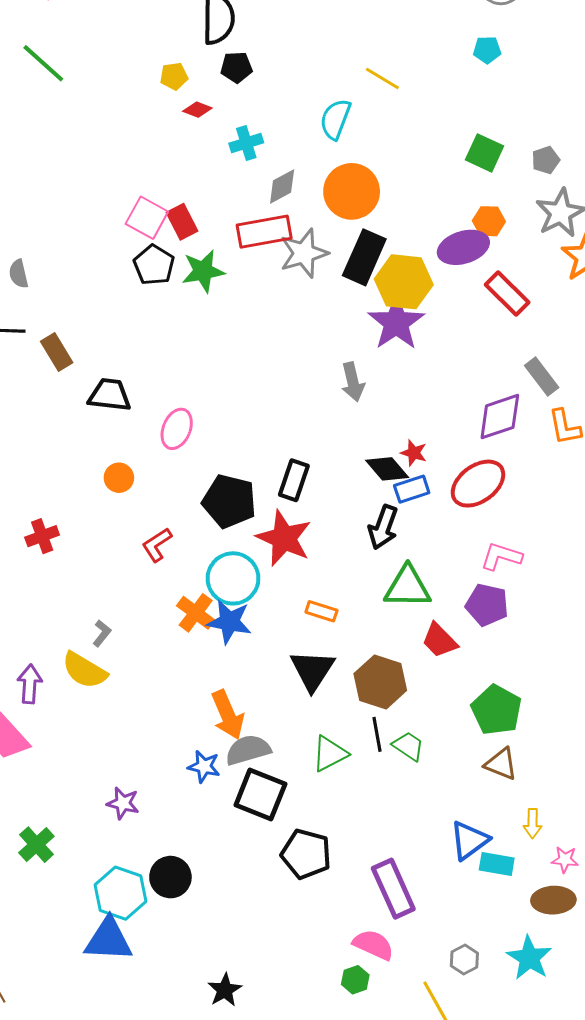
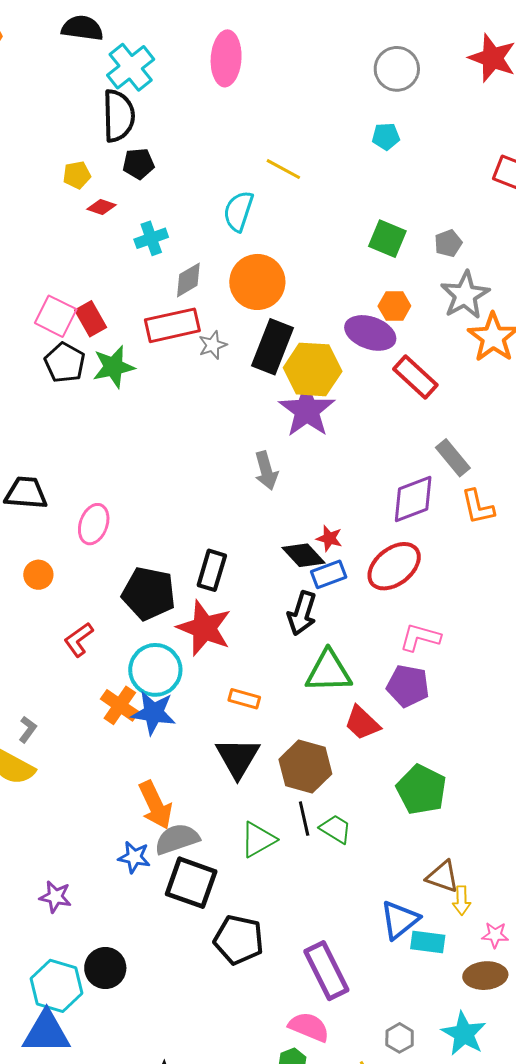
purple ellipse: (463, 247) -> (370, 333), turned 39
gray star: (304, 253) -> (213, 345), size x0.6
brown triangle: (501, 764) -> (443, 877), moved

